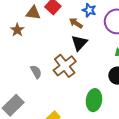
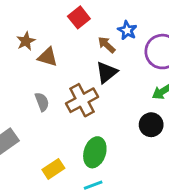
brown triangle: (33, 13) -> (48, 57), moved
green ellipse: (94, 100) -> (95, 152), moved

